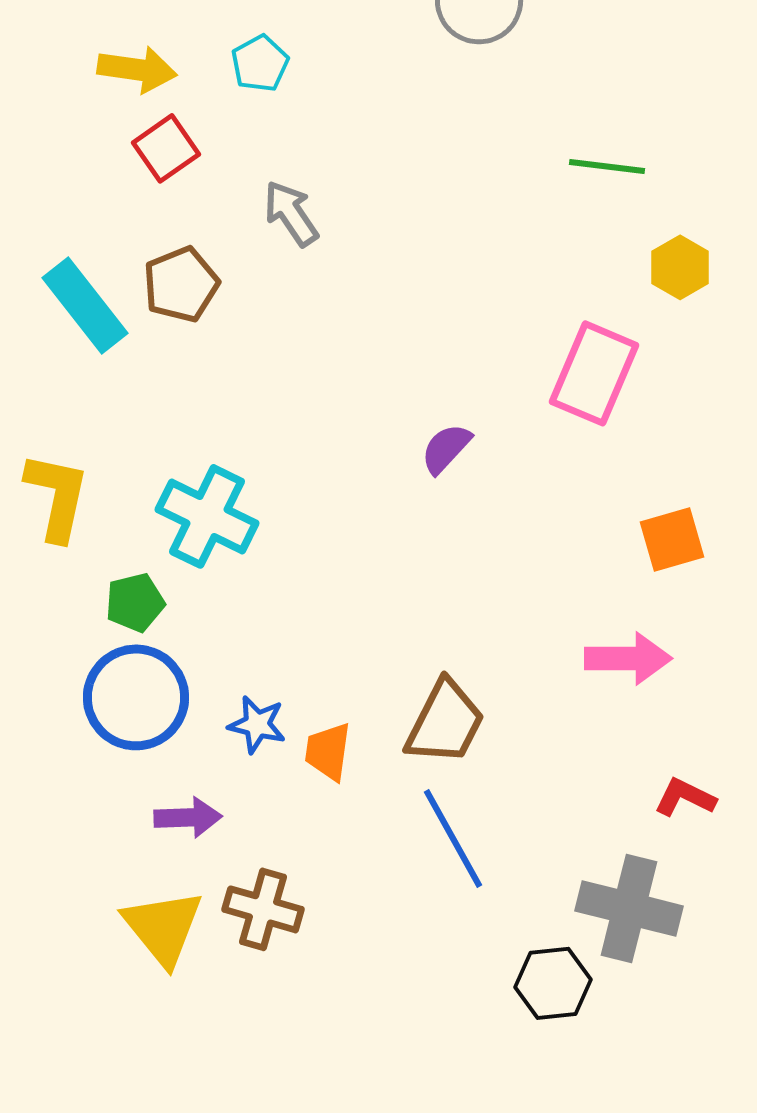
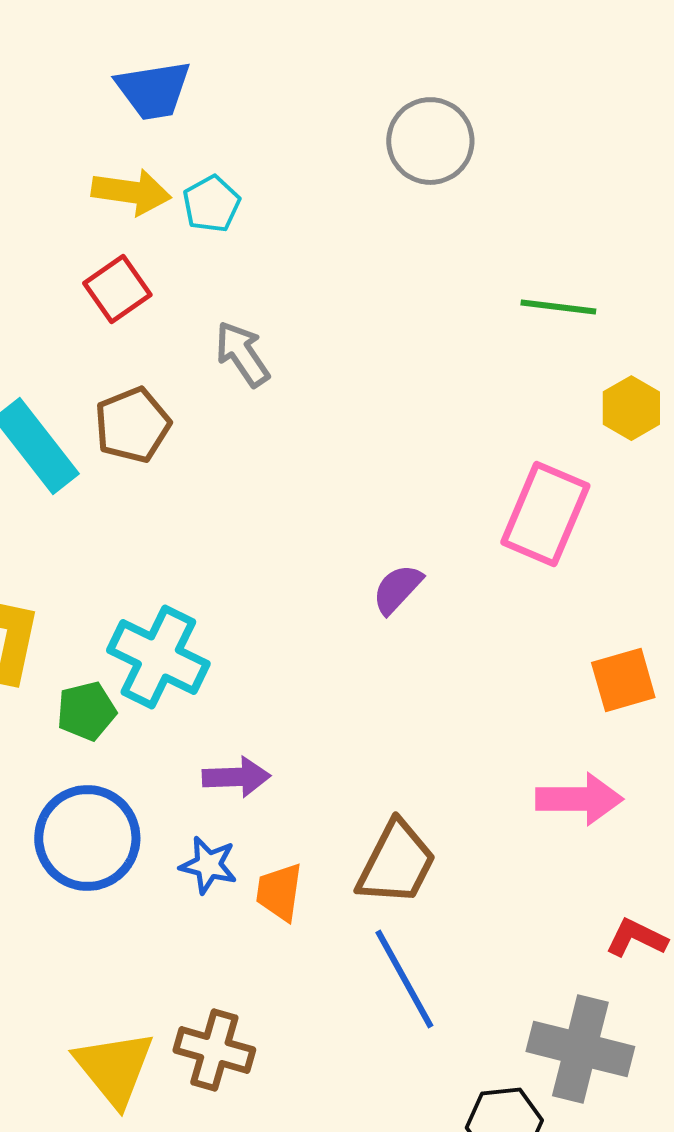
yellow arrow: (137, 69) -> (131, 192), moved
green pentagon: (135, 602) -> (86, 711), moved
purple arrow: (188, 817) -> (236, 777), moved

